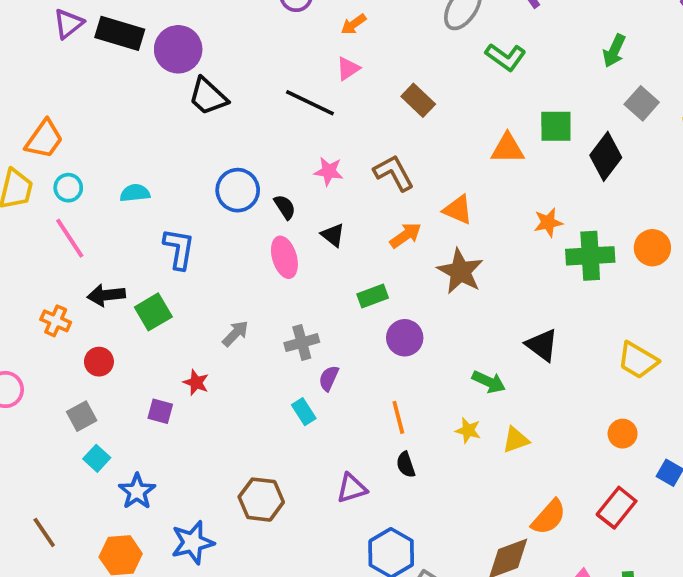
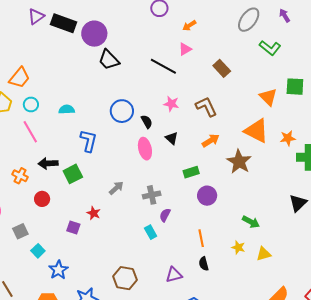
orange triangle: (508, 148) -> (268, 97), turned 42
orange triangle: (458, 210) -> (256, 131), moved, size x1.5
black triangle: (542, 345) -> (298, 203), moved, turned 36
gray square: (82, 416) -> (20, 231), moved

